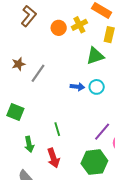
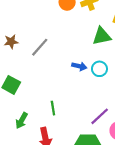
brown star: (18, 64) -> (11, 42), moved
green arrow: (29, 144) -> (22, 121), turned 35

